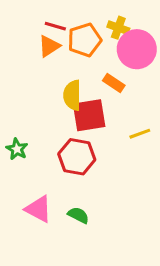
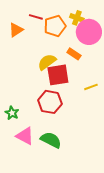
orange triangle: (49, 46) -> (16, 30), moved
yellow semicircle: (72, 95) -> (47, 62), turned 54
green star: (17, 149) -> (12, 113), moved
green semicircle: (78, 215) -> (51, 140), size x1.5

